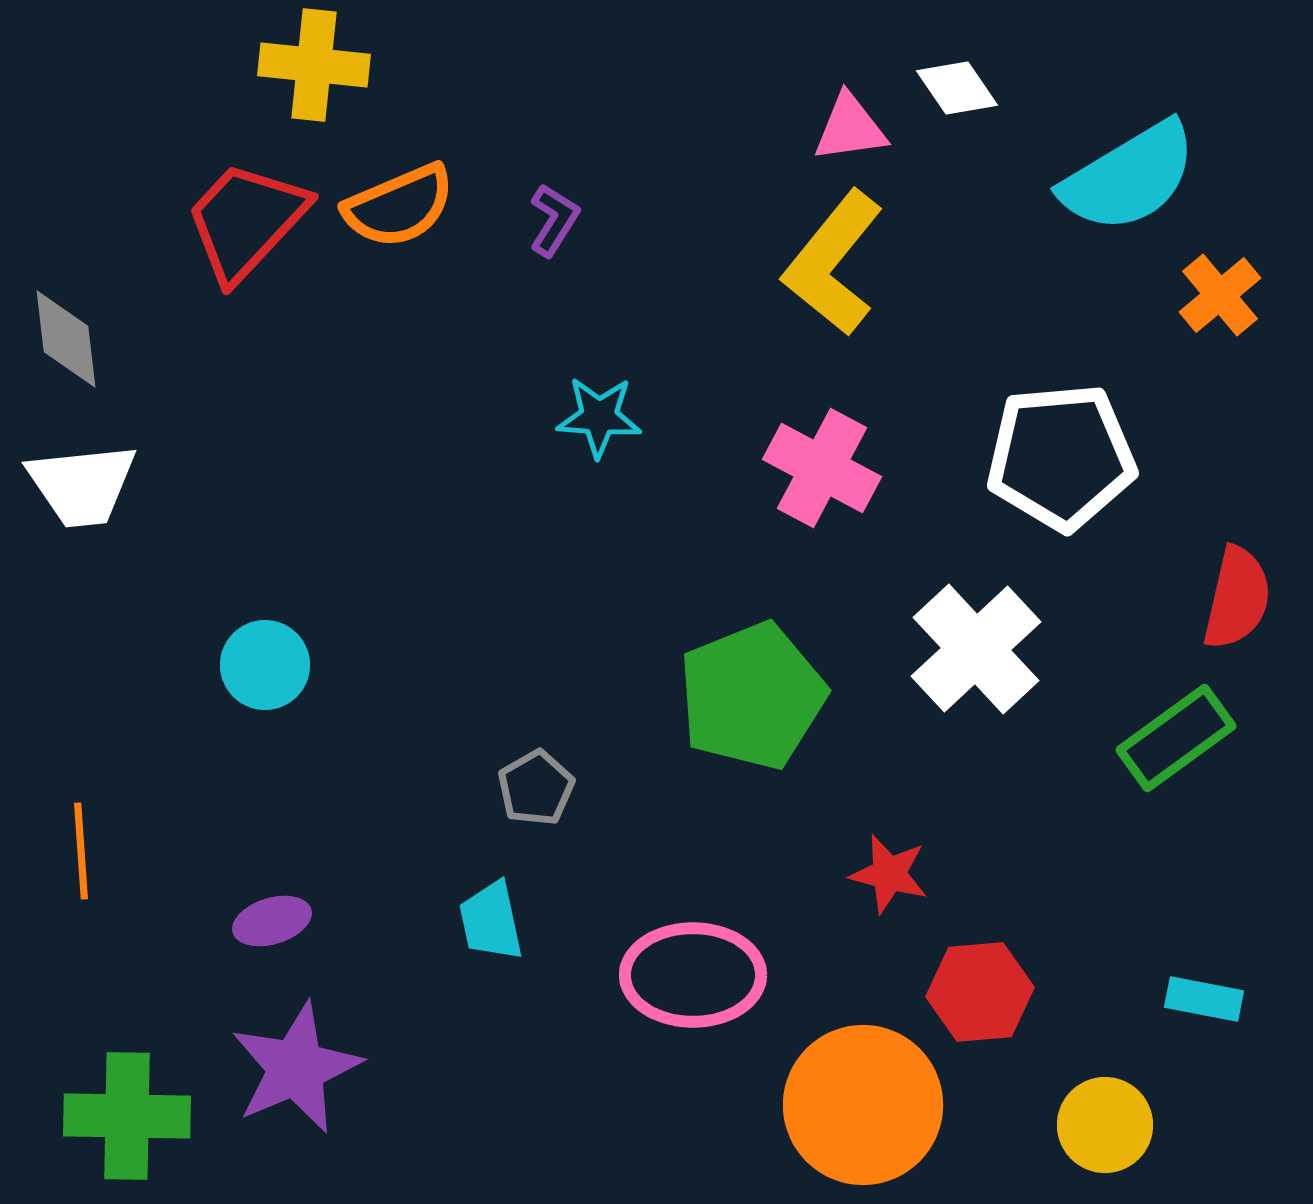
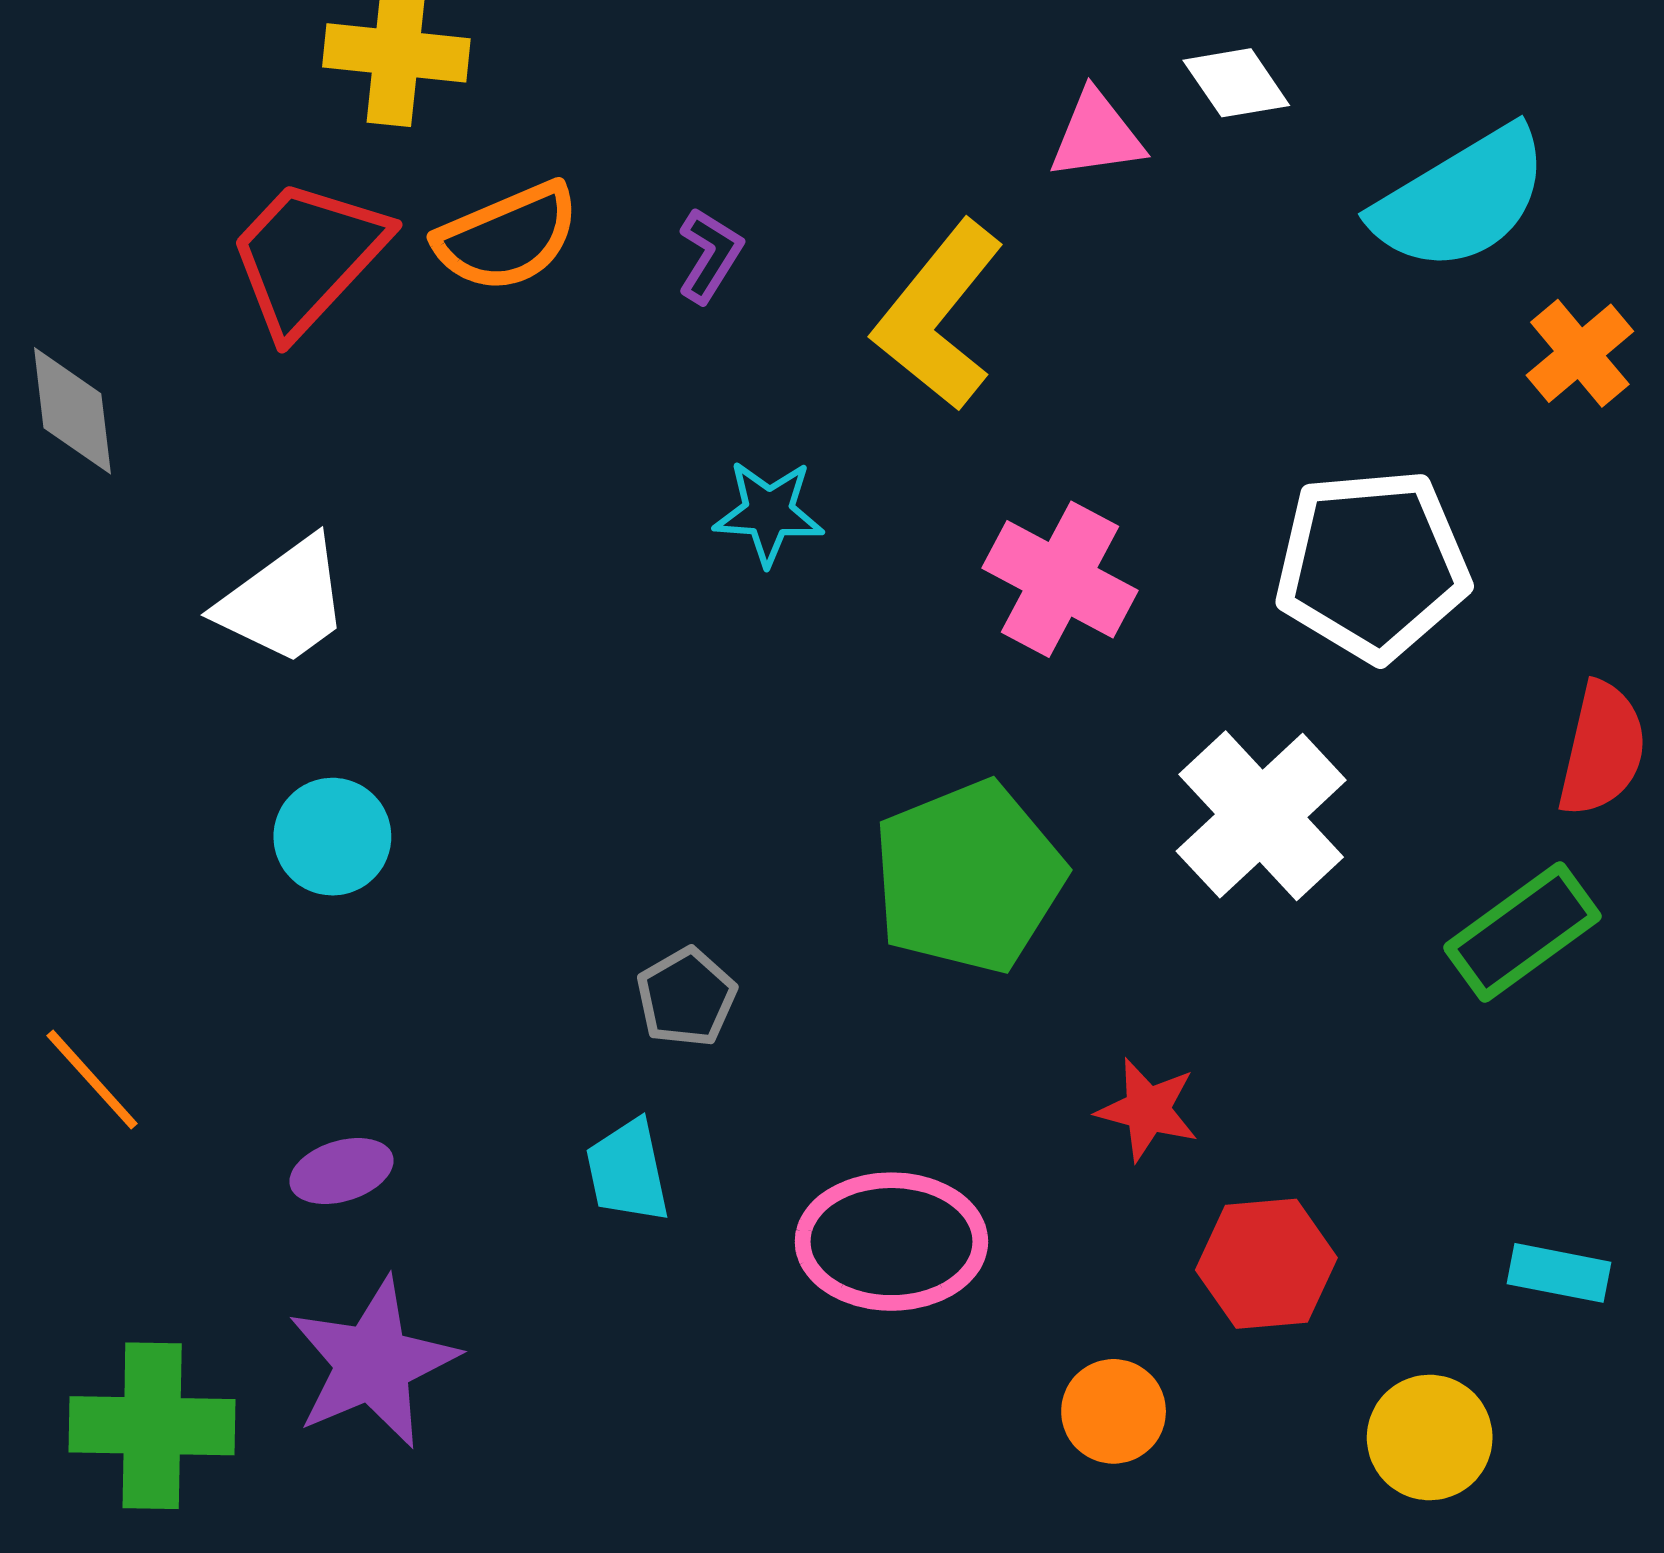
yellow L-shape: (833, 263) -> (938, 315), moved
white trapezoid: (82, 485) -> (284, 601), moved, turned -30
orange line: (81, 851) -> (92, 1080), turned -38
orange circle: (863, 1105) -> (1114, 1411), size x0.5

